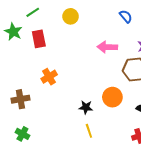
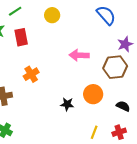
blue semicircle: (126, 16) -> (106, 15), size x1.5
pink arrow: (107, 47) -> (79, 55), moved
yellow line: (89, 131) -> (94, 132), moved, turned 40

